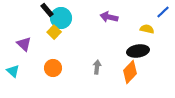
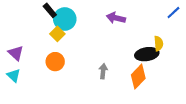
yellow semicircle: (147, 29) -> (159, 43), moved, turned 72
purple triangle: (24, 44) -> (16, 53), moved
orange circle: (53, 68) -> (55, 62), moved

